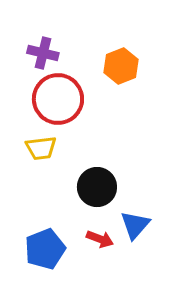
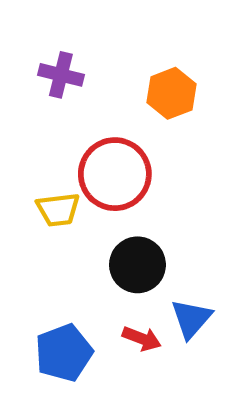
red circle: (58, 99) -> (115, 174), moved

